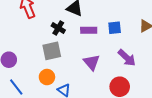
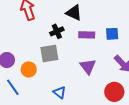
black cross: (58, 28) -> (57, 31), turned 32
orange circle: (47, 77) -> (29, 69), moved

